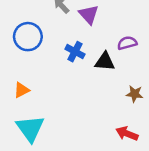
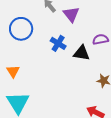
orange triangle: (22, 90) -> (13, 71), turned -40

